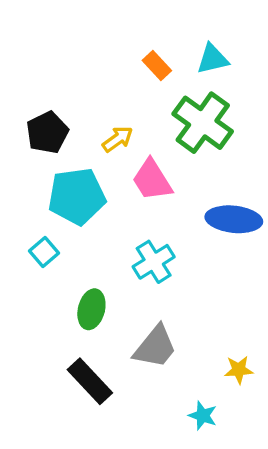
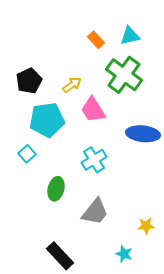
black rectangle: (90, 381) -> (60, 256), moved

